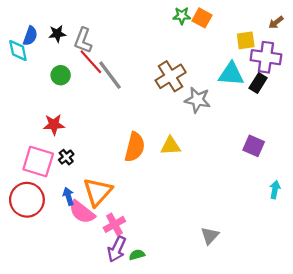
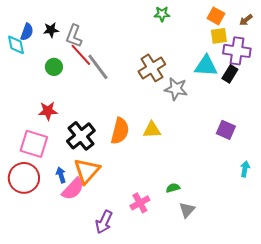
orange square: (202, 18) -> (216, 16), moved
black cross: (66, 157) -> (81, 136), moved, size x2.0
pink semicircle: (82, 212) -> (73, 189), turned -85
pink cross: (114, 224) -> (140, 203), moved
green semicircle: (137, 255) -> (173, 188), moved

